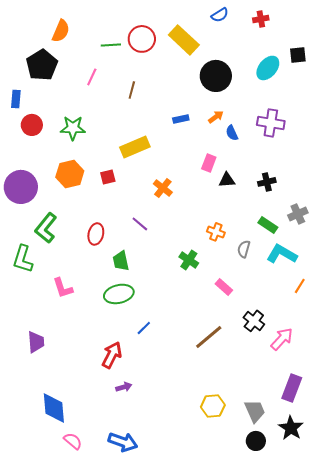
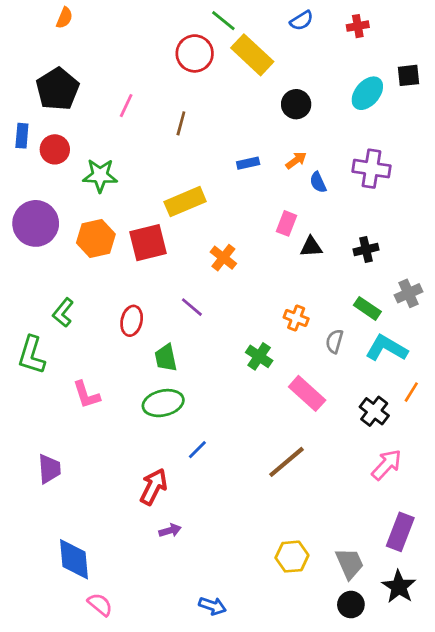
orange semicircle: (61, 31) -> (64, 18), moved, size x0.7
green line: (111, 45) -> (223, 21), moved, turned 42
black circle: (216, 76) -> (296, 104), size x0.7
red circle: (32, 125) -> (55, 149), moved
red square: (108, 177) -> (148, 243), size x1.8
purple circle: (21, 187) -> (36, 223), moved
green L-shape: (46, 228) -> (63, 313), size x0.7
pink rectangle: (224, 287) -> (307, 393), size x1.5
black cross: (254, 321) -> (374, 411), moved
blue arrow: (123, 442) -> (212, 606), moved, size x0.7

